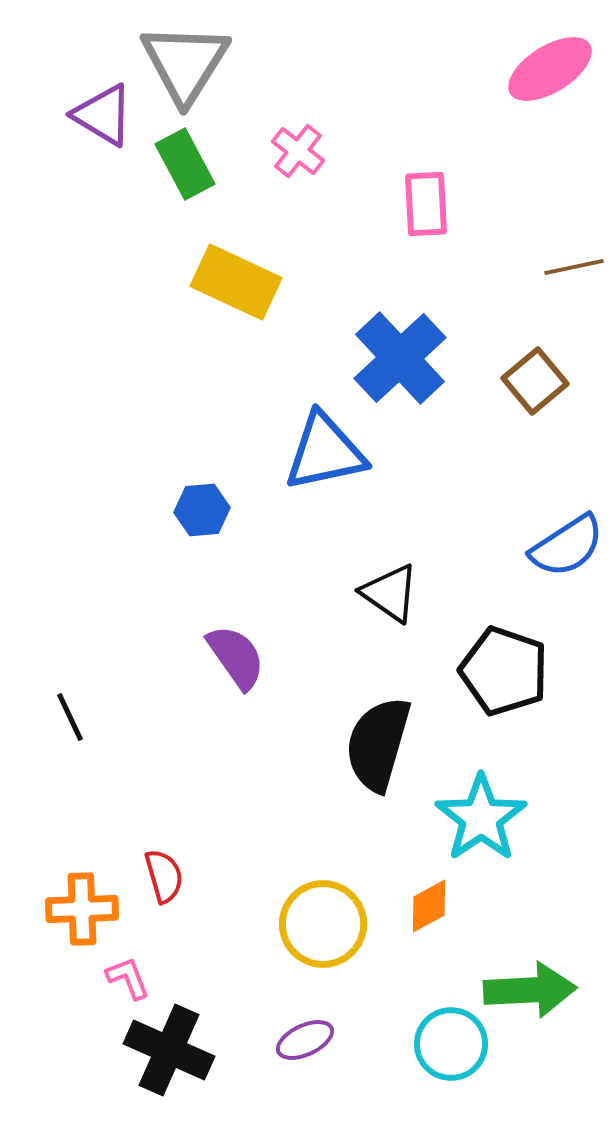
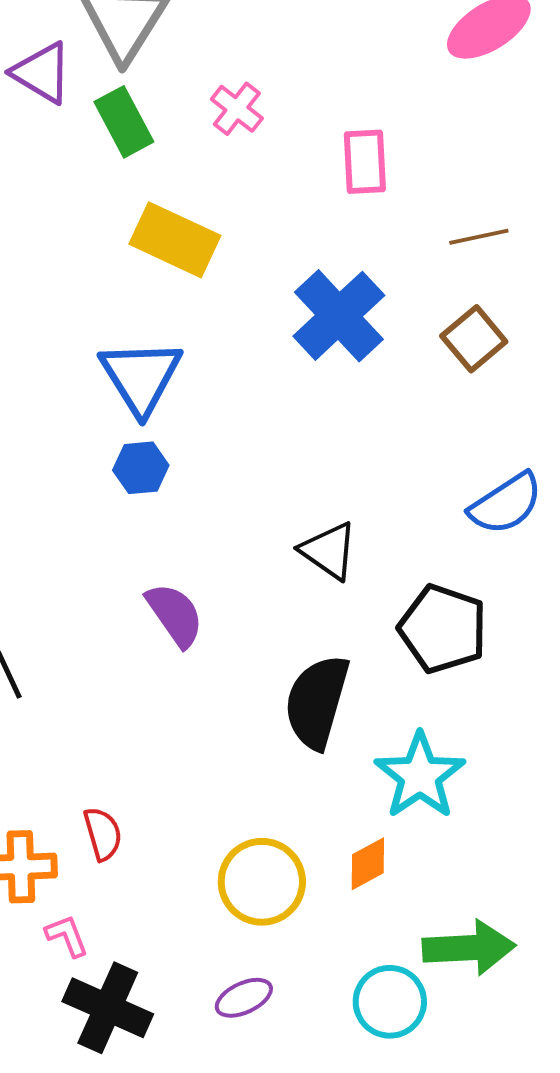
brown line: (574, 267) -> (479, 237), moved
blue triangle: (325, 452) -> (141, 377), moved, turned -50

